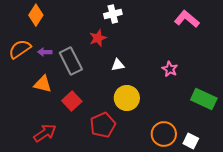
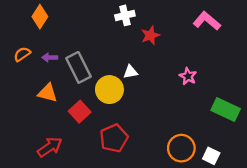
red star: (98, 38) -> (150, 35), moved
orange semicircle: (20, 49) -> (22, 54), size x0.7
yellow circle: (127, 98) -> (109, 90), moved

